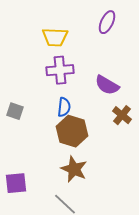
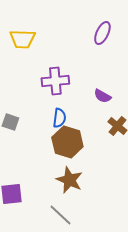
yellow trapezoid: (55, 37) -> (22, 39), moved
purple semicircle: (107, 85) -> (102, 96), size x0.7

